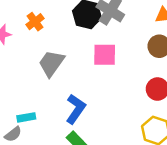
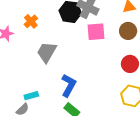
pink square: (105, 55) -> (96, 32), moved

